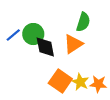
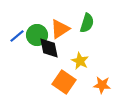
orange triangle: (73, 44) -> (60, 29), moved
yellow star: (80, 82) -> (80, 61), moved

